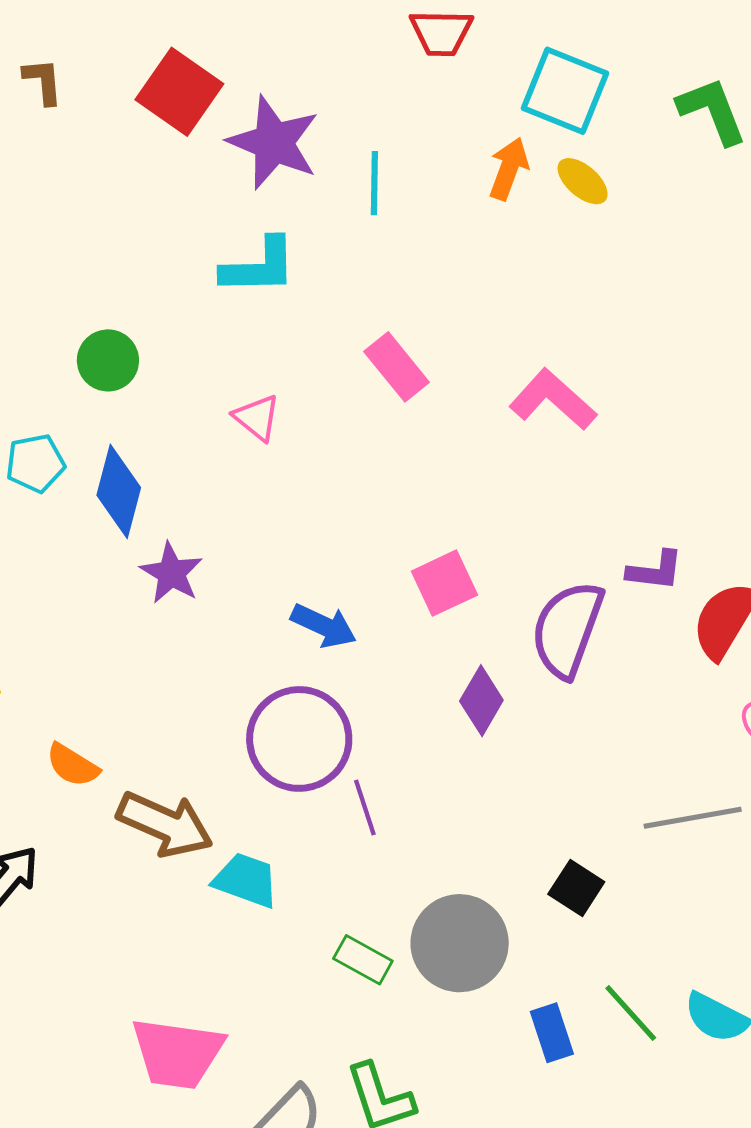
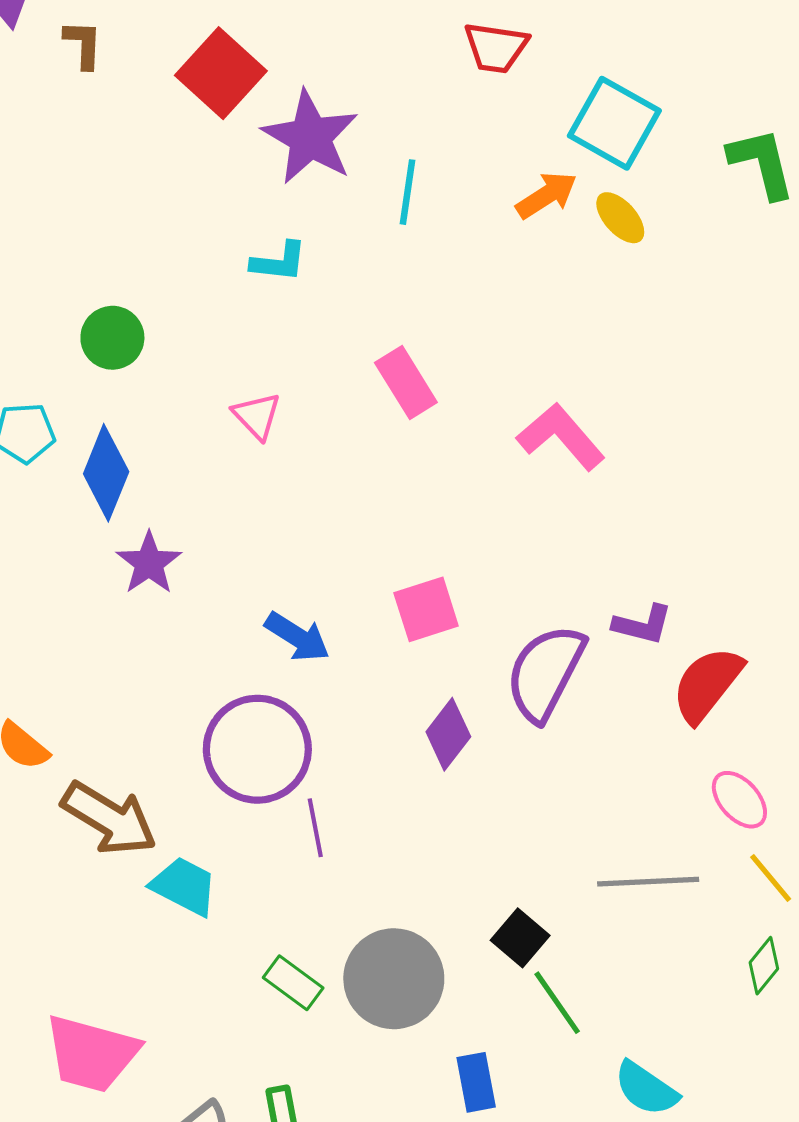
orange arrow: (509, 169) -> (547, 195), turned 30
cyan L-shape: (259, 266) -> (279, 262), size x0.7
green line: (631, 1013) -> (557, 1003), moved

